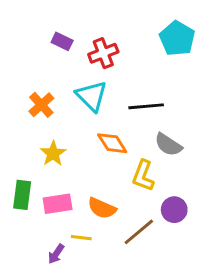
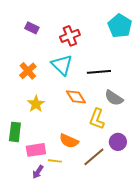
purple rectangle: (62, 41) -> (32, 28), moved
pink rectangle: (58, 204) -> (36, 150), moved

